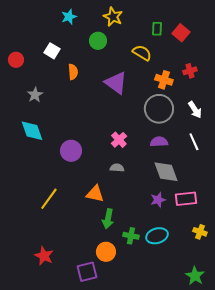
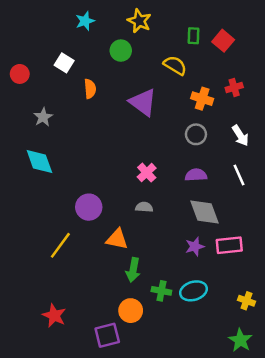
gray circle: (159, 109) -> (196, 134), size x0.6
purple circle: (71, 151) -> (89, 207), moved
yellow cross: (200, 232) -> (246, 301), moved

